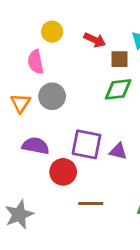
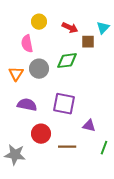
green diamond: (118, 89) -> (67, 61), moved
purple triangle: (118, 151) -> (89, 126), moved
red circle: (63, 172) -> (41, 134), moved
gray star: (19, 215) -> (15, 155), turned 30

